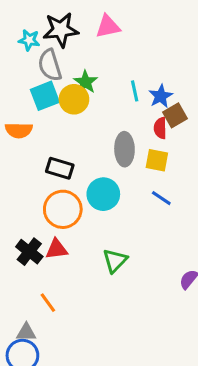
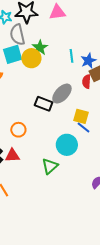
gray ellipse: (124, 149) -> (62, 94), turned 40
yellow square: (157, 160) -> (81, 116), moved
black rectangle: (60, 168) -> (44, 104), moved
cyan circle: (103, 194) -> (67, 145), moved
orange circle: (63, 209) -> (18, 130), size x0.6

